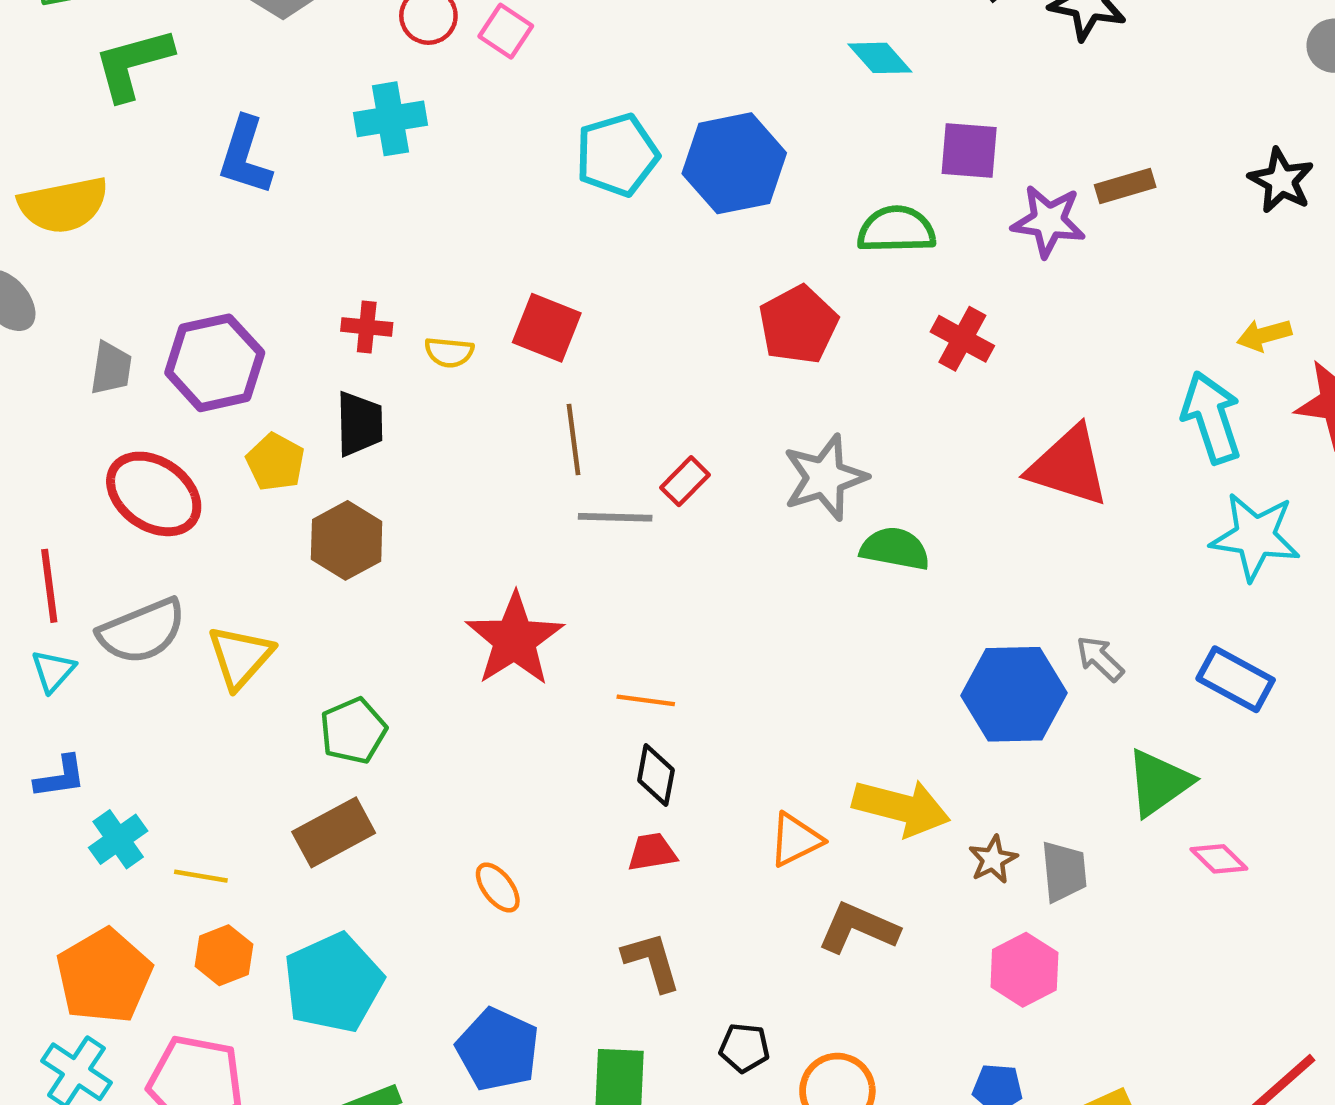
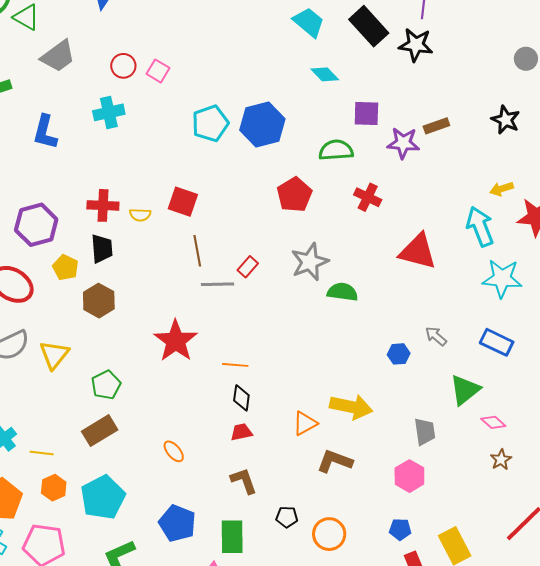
red cross: (367, 327) -> (103, 205), size x1.4
blue hexagon: (1014, 694) -> (399, 354), size x0.5
brown star: (993, 859) -> (501, 460), moved

